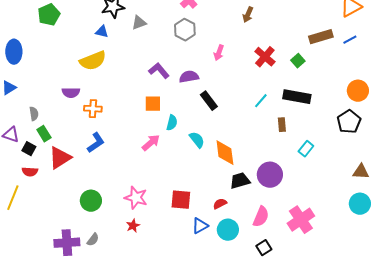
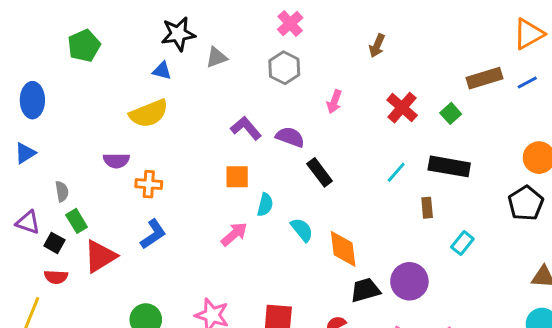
purple semicircle: (189, 77) -> (290, 137), turned 30

